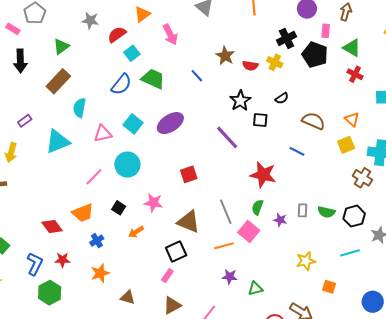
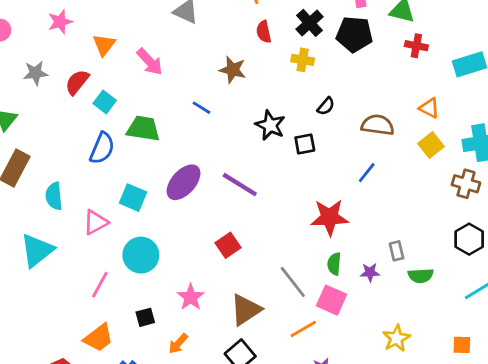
red semicircle: (250, 66) -> (264, 32), moved, turned 84
purple line: (227, 137) -> (240, 185), moved
blue line: (297, 151) -> (367, 173), turned -63
pink star: (153, 203) -> (191, 297), turned -30
black square: (119, 208) -> (145, 317), turned -32
green semicircle: (326, 212) -> (421, 276), moved
brown triangle: (188, 222) -> (246, 310), turned -40
yellow star: (306, 261) -> (396, 338), moved

